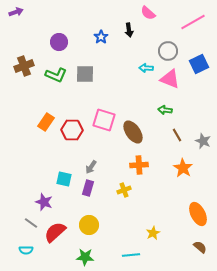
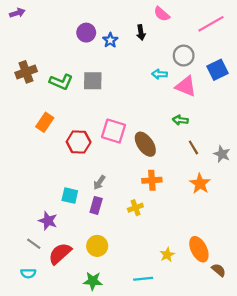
purple circle: (59, 42) -> (86, 33), moved
orange rectangle: (46, 122) -> (45, 122), moved
orange ellipse: (198, 214) -> (199, 249), moved

